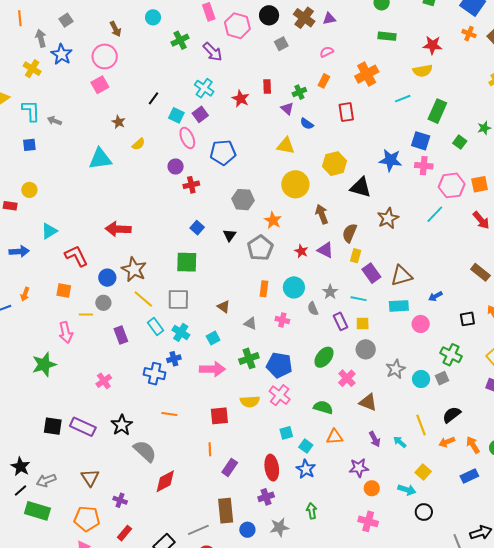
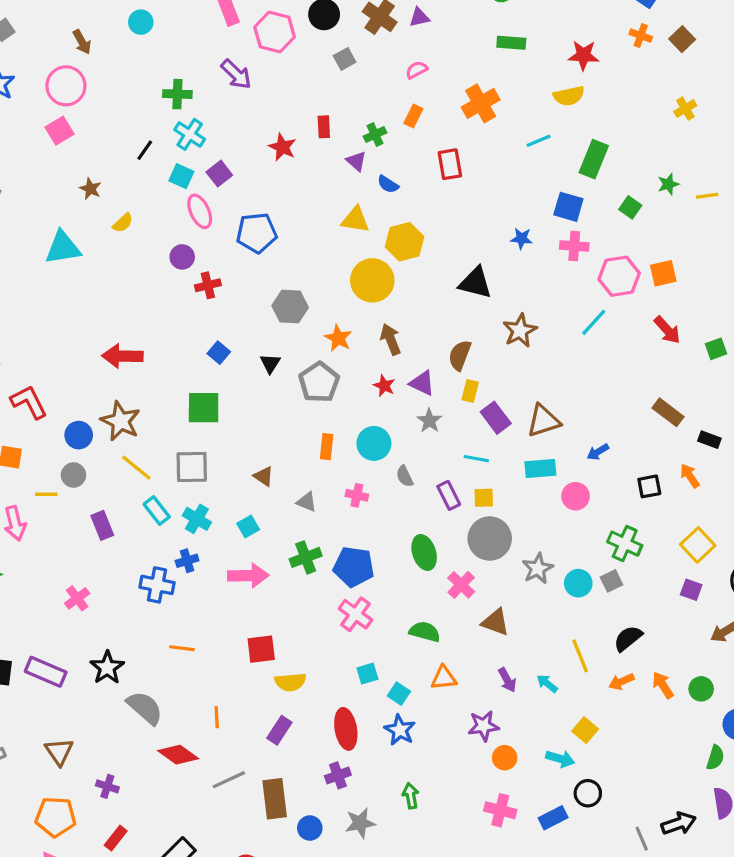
green cross: (180, 40) -> (177, 94), moved, turned 30
cyan cross: (204, 88) -> (190, 134), moved
blue star: (390, 160) -> (522, 239), size x0.6
yellow hexagon: (335, 164) -> (405, 242), moved
brown arrow: (322, 214) -> (391, 339), moved
red arrow: (118, 229) -> (122, 356), moved
gray star: (330, 292) -> (429, 421), moved
gray circle: (366, 349) -> (490, 539), size x1.4
green ellipse: (324, 357) -> (424, 552), turned -55
yellow semicircle: (250, 401) -> (290, 682), moved
orange line: (210, 449) -> (217, 717), moved
blue rectangle: (469, 476) -> (553, 818), moved
red diamond: (165, 481) -> (178, 755), turned 65
gray line: (198, 530) -> (229, 780), moved

